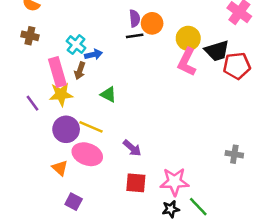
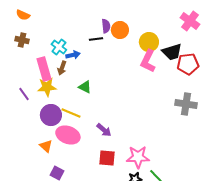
black line: (135, 36) -> (96, 39), moved
gray cross: (234, 154) -> (186, 104), moved, size x1.5

